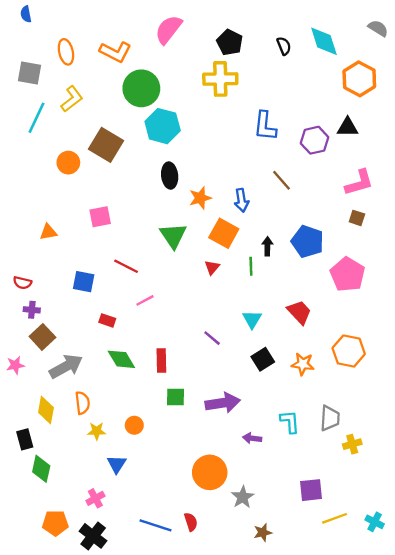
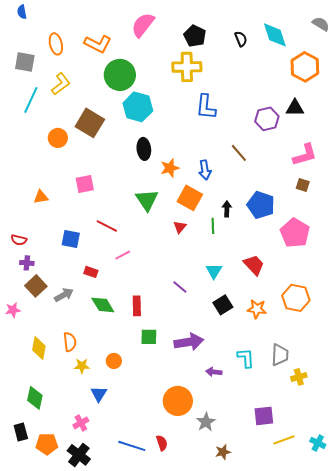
blue L-shape: (265, 126) -> (206, 107), moved
gray arrow: (66, 366) -> (64, 295), moved, size x0.7
black rectangle: (25, 439) -> (21, 432), moved

